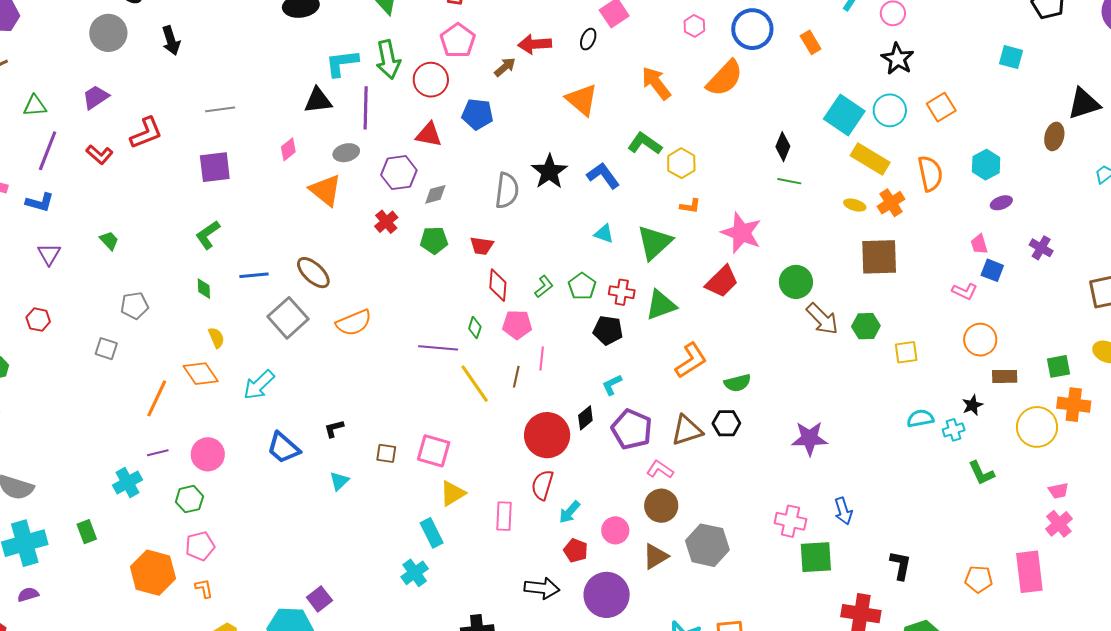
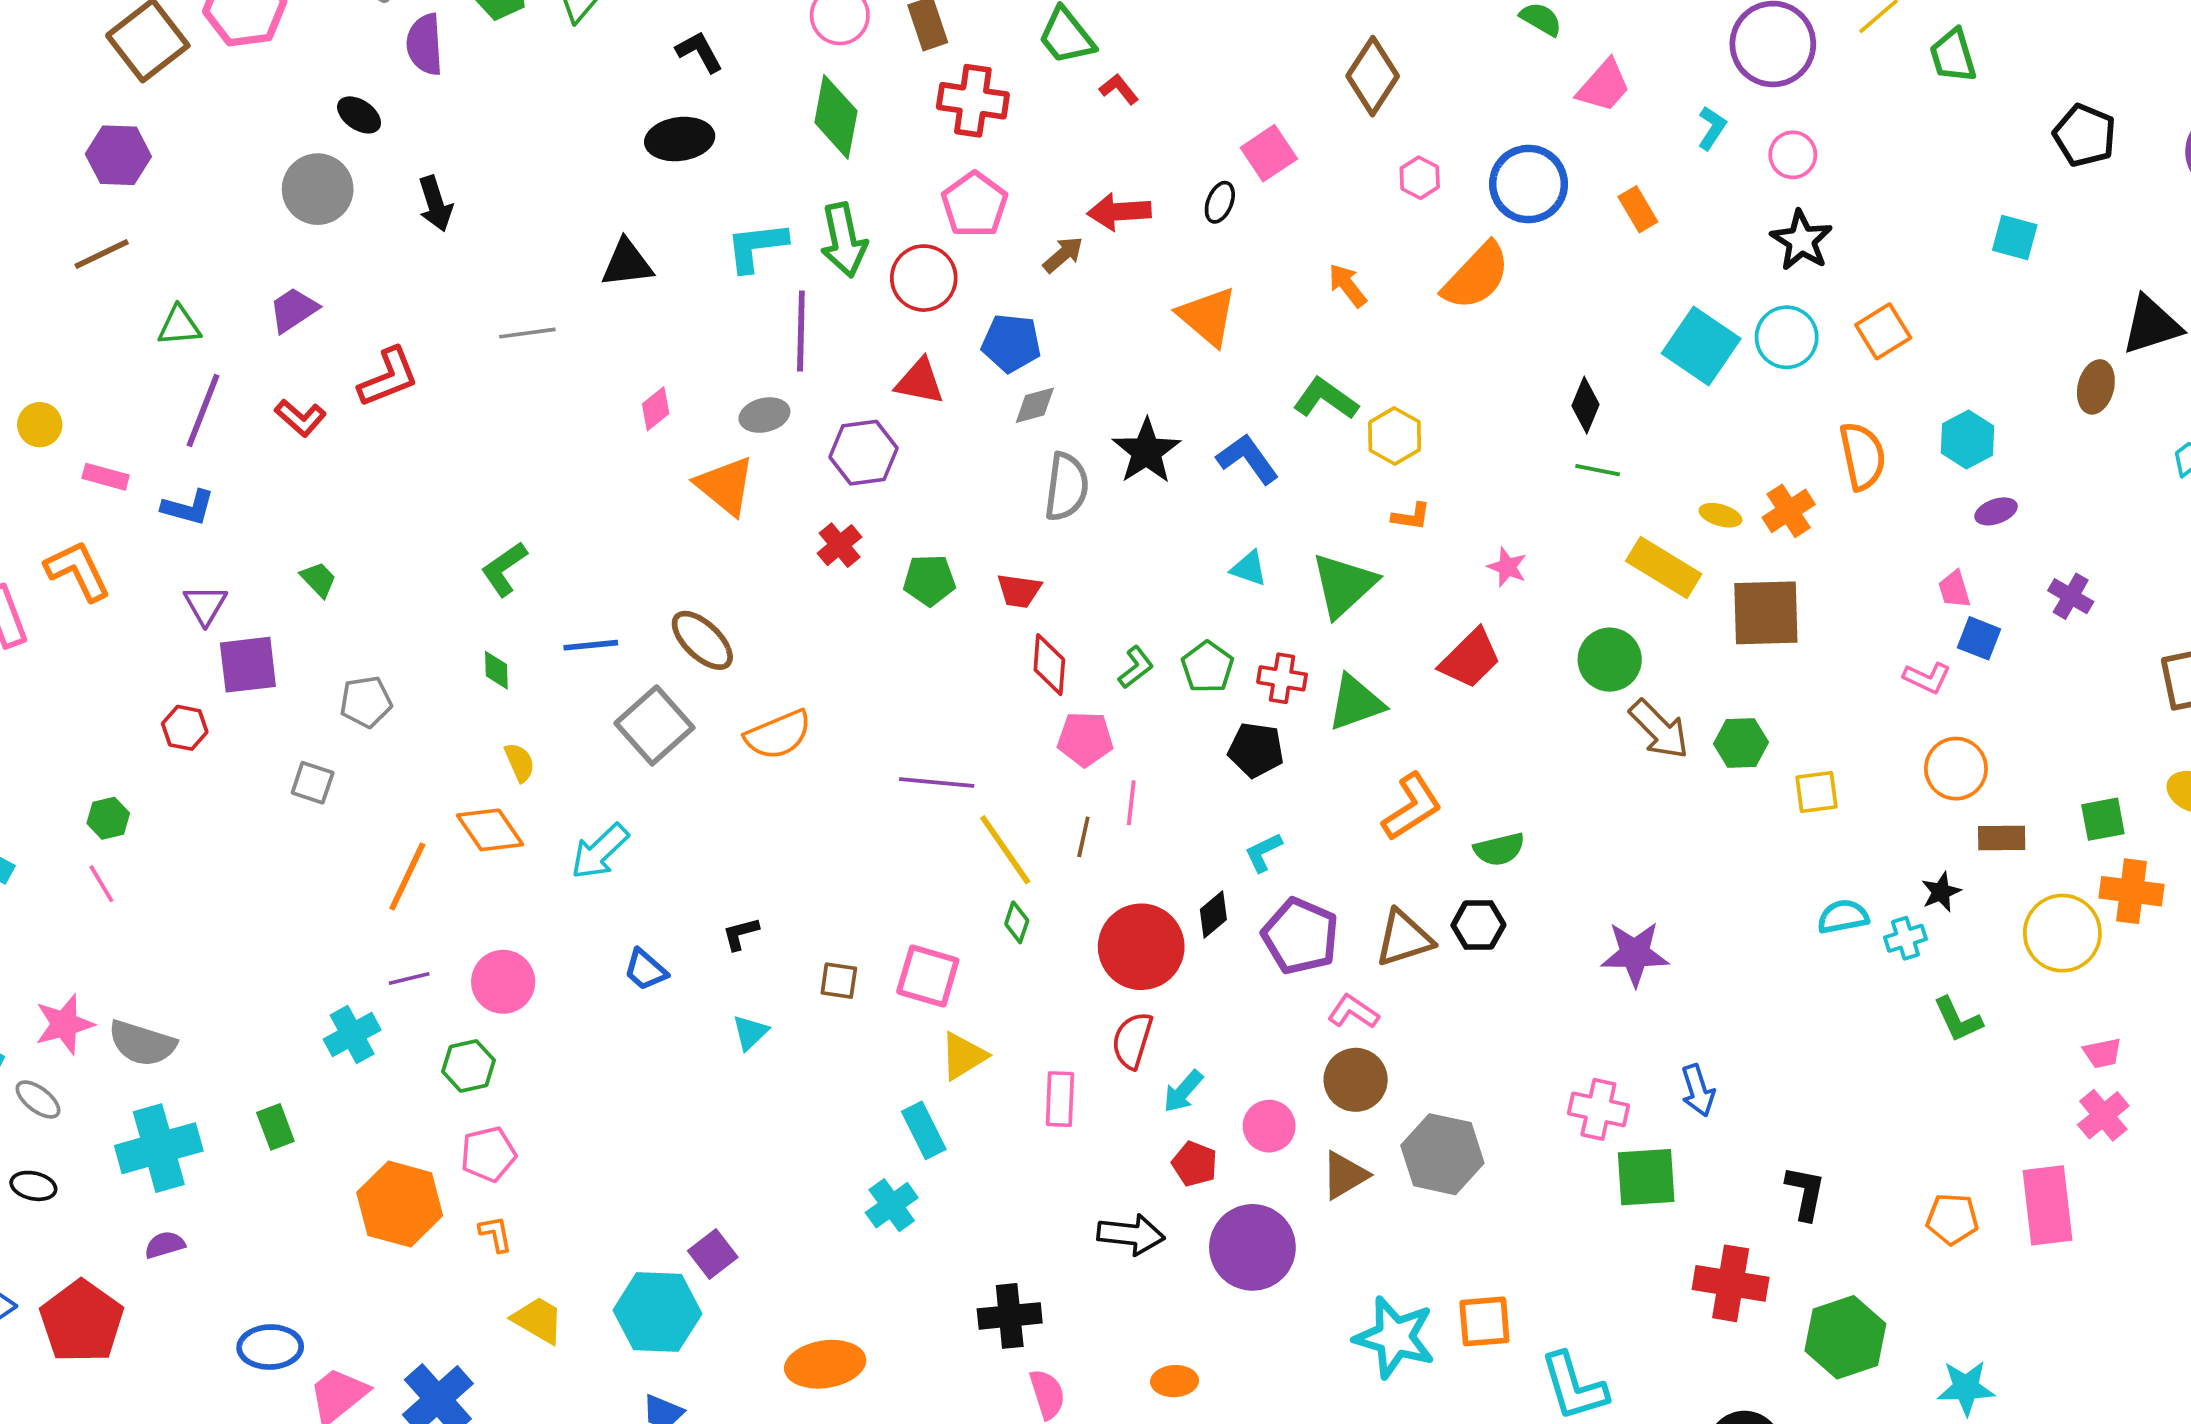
orange arrow: (656, 83) -> (1347, 285), size x0.7
black triangle: (318, 100) -> (627, 263), moved
yellow rectangle: (870, 159) -> (1664, 567), moved
purple square: (215, 167) -> (248, 665), moved
gray diamond: (435, 194) -> (1035, 405), moved
pink star: (741, 233) -> (1507, 567), size x0.5
green diamond: (475, 328) -> (1017, 922), moved
blue trapezoid: (283, 448) -> (645, 970), size x0.7

